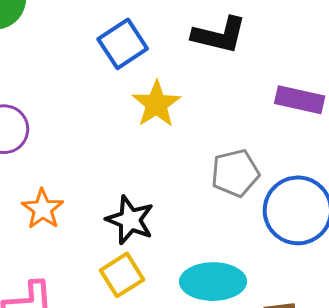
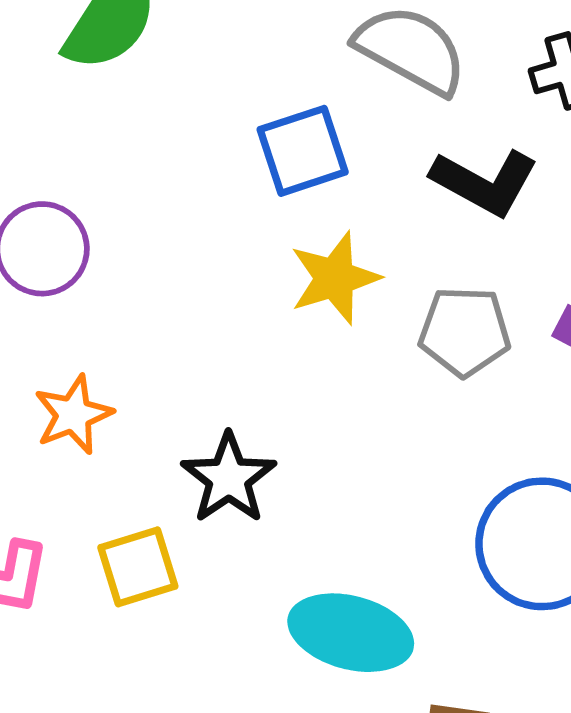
gray pentagon: (235, 173) -> (465, 331), moved
yellow square: (122, 275) -> (138, 567), moved

